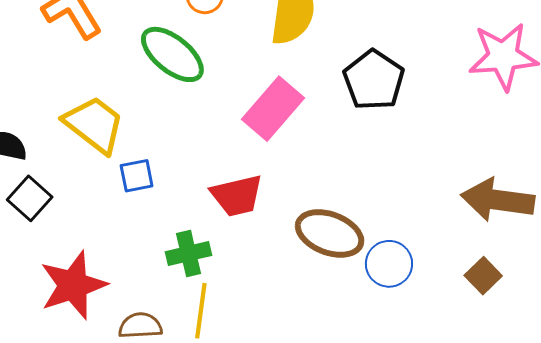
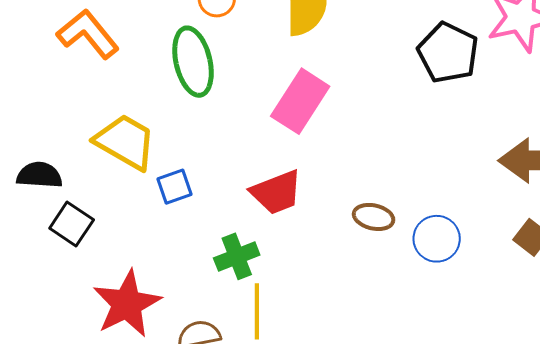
green ellipse: (172, 54) -> (193, 62), turned 46
black pentagon: (374, 80) -> (448, 53), moved
brown ellipse: (330, 233) -> (374, 217), size x0.6

